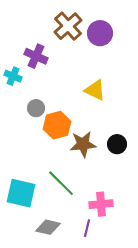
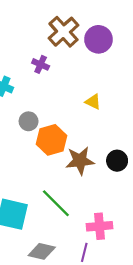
purple cross: (36, 56) -> (41, 64), moved, size x0.7
yellow triangle: (95, 90) -> (93, 102), size x0.7

